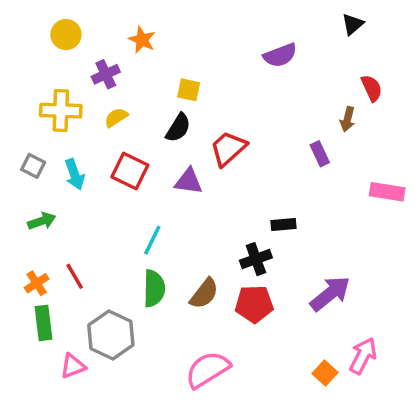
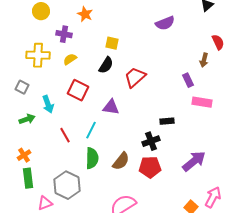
purple cross: (106, 74) -> (64, 34), turned 35
cyan arrow: (75, 174) -> (48, 104), moved
purple triangle: (189, 181) -> (111, 107), moved
pink rectangle: (387, 192) -> (202, 102), moved
red line: (75, 276) -> (65, 135), moved

